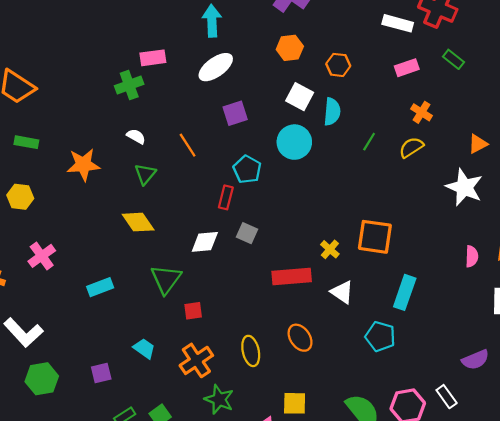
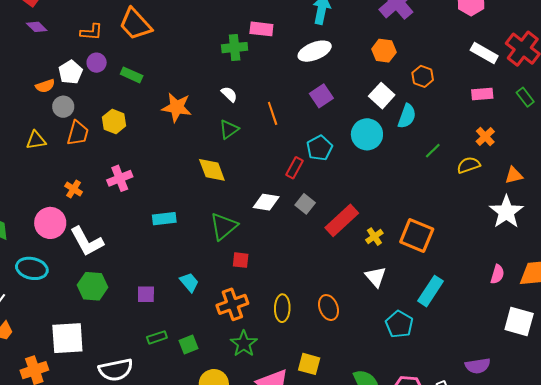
purple square: (235, 113) -> (321, 96), turned -30
orange triangle: (478, 144) -> (514, 175), moved
red rectangle: (292, 276) -> (342, 220), moved, turned -52

